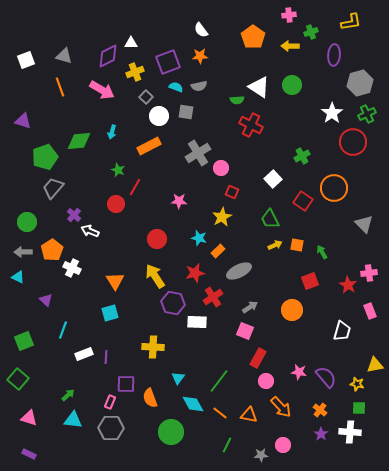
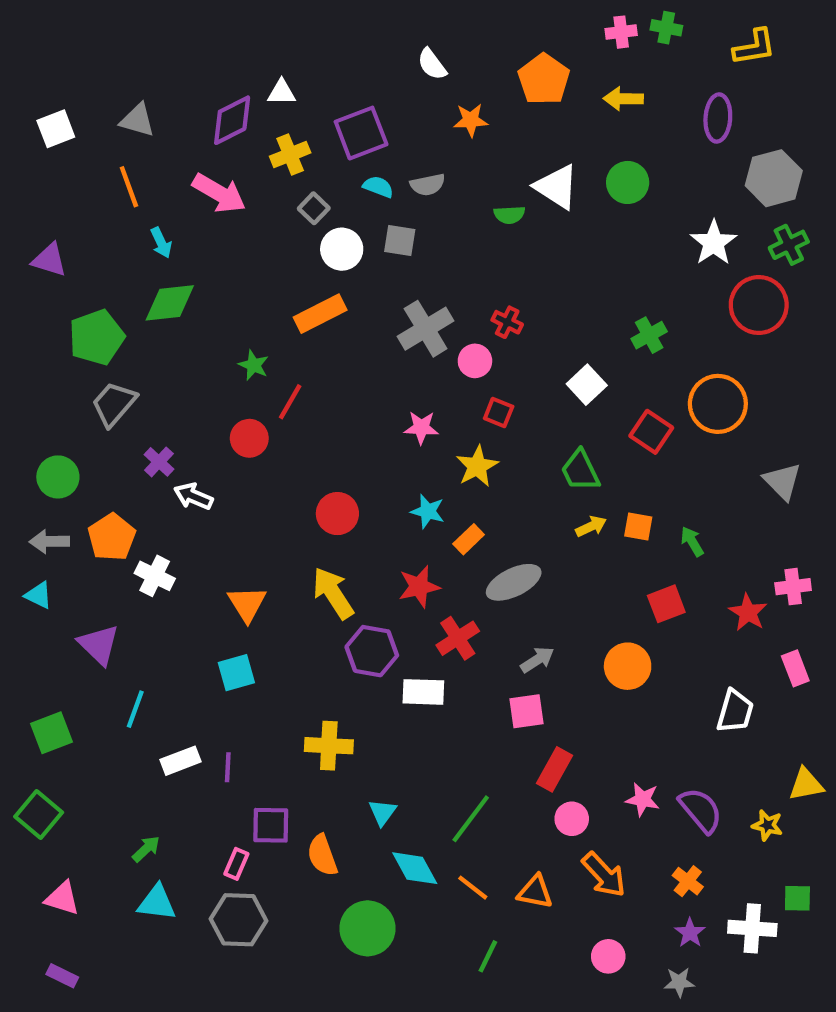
green cross: (311, 32) -> (666, 28), moved, turned 32
orange star: (200, 56) -> (471, 120), moved
red cross: (251, 125) -> (507, 322), moved, size x0.6
cyan arrow: (112, 132) -> (161, 243), moved, turned -40
pink star: (179, 201) -> (421, 428), moved
purple triangle: (46, 300) -> (99, 645), size x1.5
pink square: (245, 331) -> (527, 711), turned -30
green square: (359, 408) -> (797, 898), moved
gray star: (261, 455) -> (679, 982), moved

